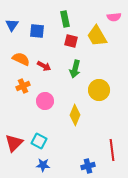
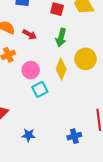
yellow diamond: (75, 115) -> (61, 69), moved
cyan square: (39, 141) -> (40, 89), moved, turned 35

